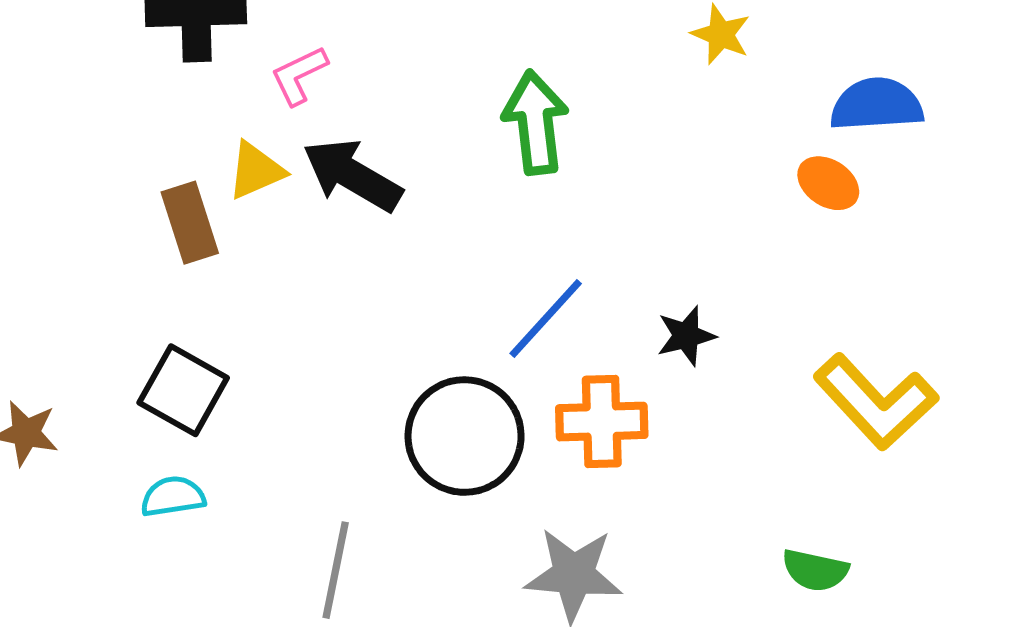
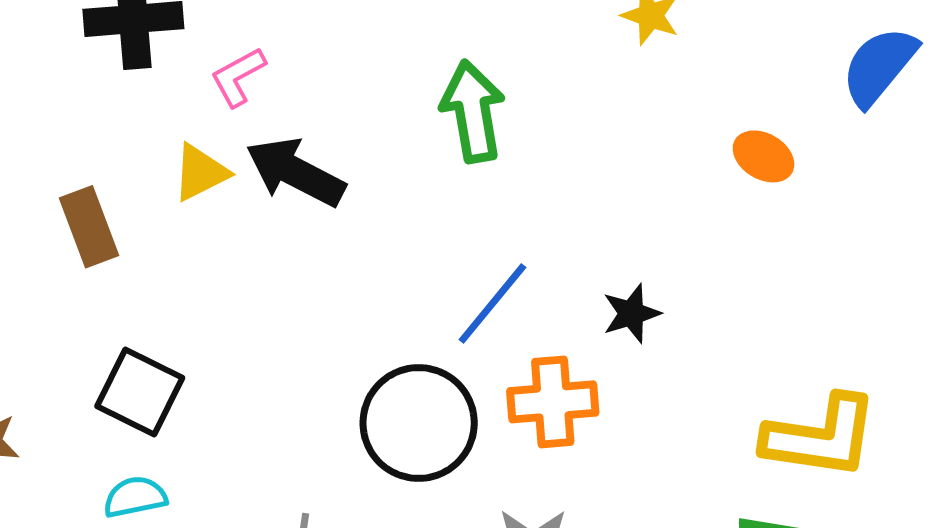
blue semicircle: (877, 104) -> (879, 66), moved, turned -44
brown rectangle: (190, 223) -> (89, 227), moved
yellow L-shape: (876, 402) -> (821, 437), moved, turned -36

